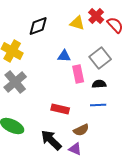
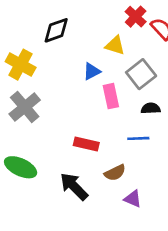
yellow triangle: (77, 23) -> (115, 45), moved
blue triangle: (64, 56) -> (92, 71), turned -32
black semicircle: (99, 84) -> (151, 108), moved
purple triangle: (75, 149) -> (133, 199), moved

